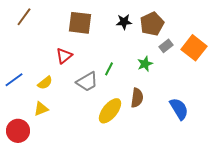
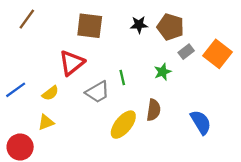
brown pentagon: (152, 24) -> (170, 27), turned -30
red triangle: (64, 56) -> (72, 63), size x1.4
green line: (109, 69) -> (122, 77), turned -40

